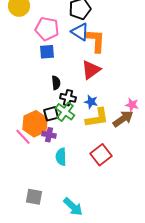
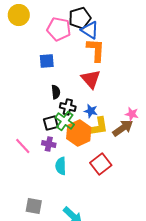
pink pentagon: (47, 29) -> (59, 29), moved
blue triangle: (80, 32) -> (90, 30), moved
red triangle: (91, 70) -> (91, 79), turned -35
orange hexagon: (35, 124) -> (79, 133), moved

